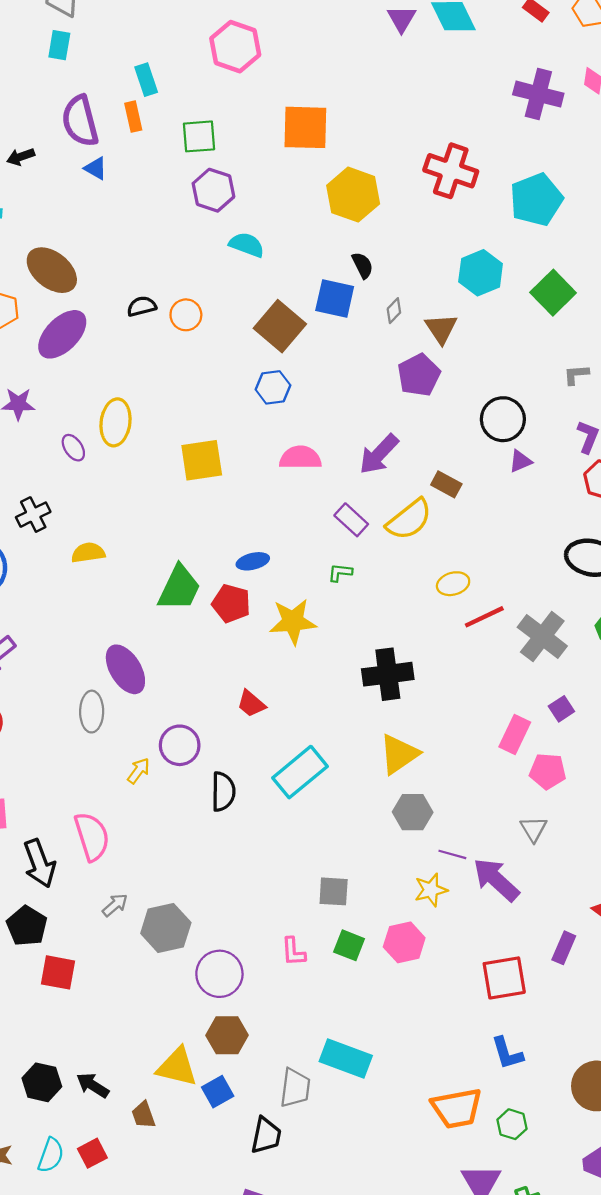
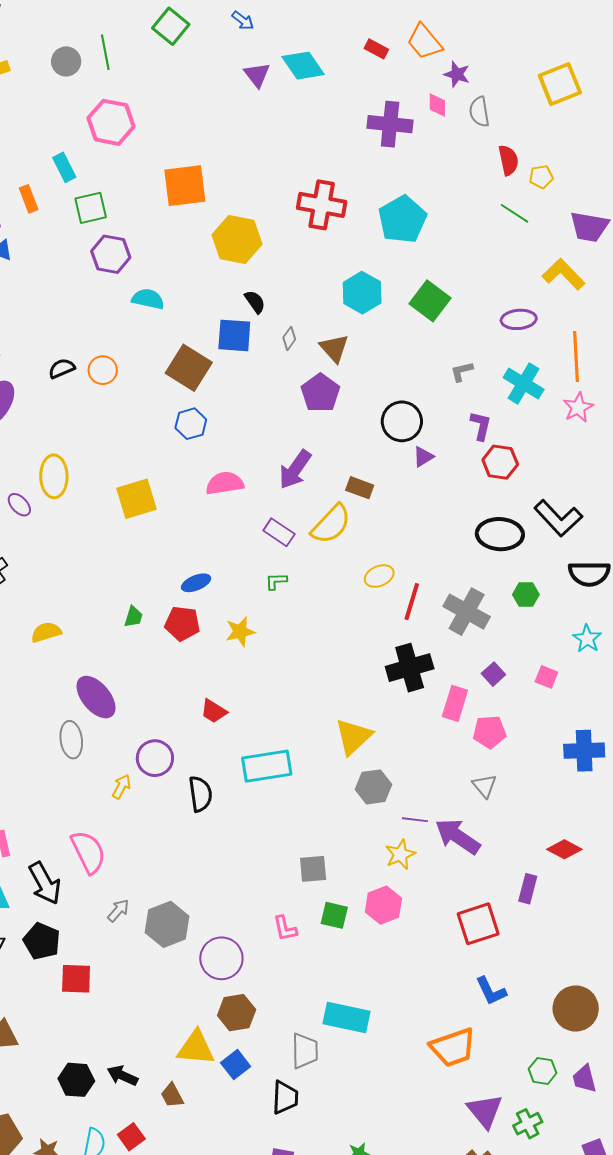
cyan rectangle: (146, 80) -> (64, 167), moved
yellow semicircle: (88, 553) -> (46, 632), moved
green trapezoid: (179, 588) -> (133, 617), size x0.5
red line: (484, 617) -> (412, 602), turned -39
yellow star: (293, 622) -> (240, 632), size x0.7
black cross: (388, 674) -> (410, 668), moved
cyan rectangle: (300, 772) -> (267, 766), turned 39
green hexagon: (512, 1124) -> (543, 1071), moved

